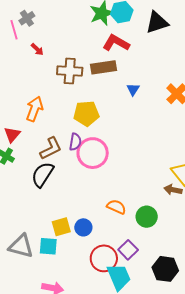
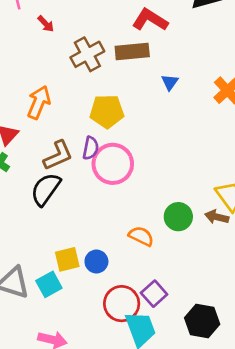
brown cross: (70, 71) -> (87, 54), turned -35
green circle: (147, 217) -> (178, 217), moved
cyan square: (48, 246) -> (49, 284), turned -36

